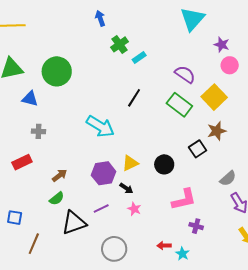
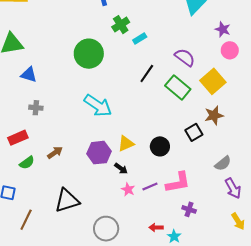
green circle: (57, 71) -> (89, 54), moved
black line: (134, 98) -> (147, 73), moved
green semicircle: (57, 199) -> (27, 163), moved
purple line: (101, 208) -> (150, 186), moved

